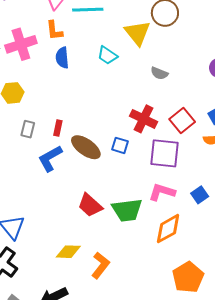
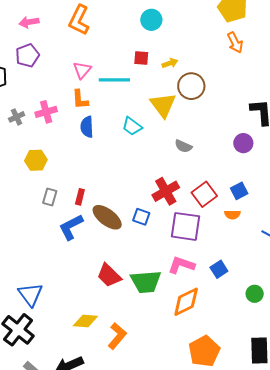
pink cross: (21, 44) -> (46, 112), size x0.7
red cross: (144, 119) -> (166, 191), turned 32

